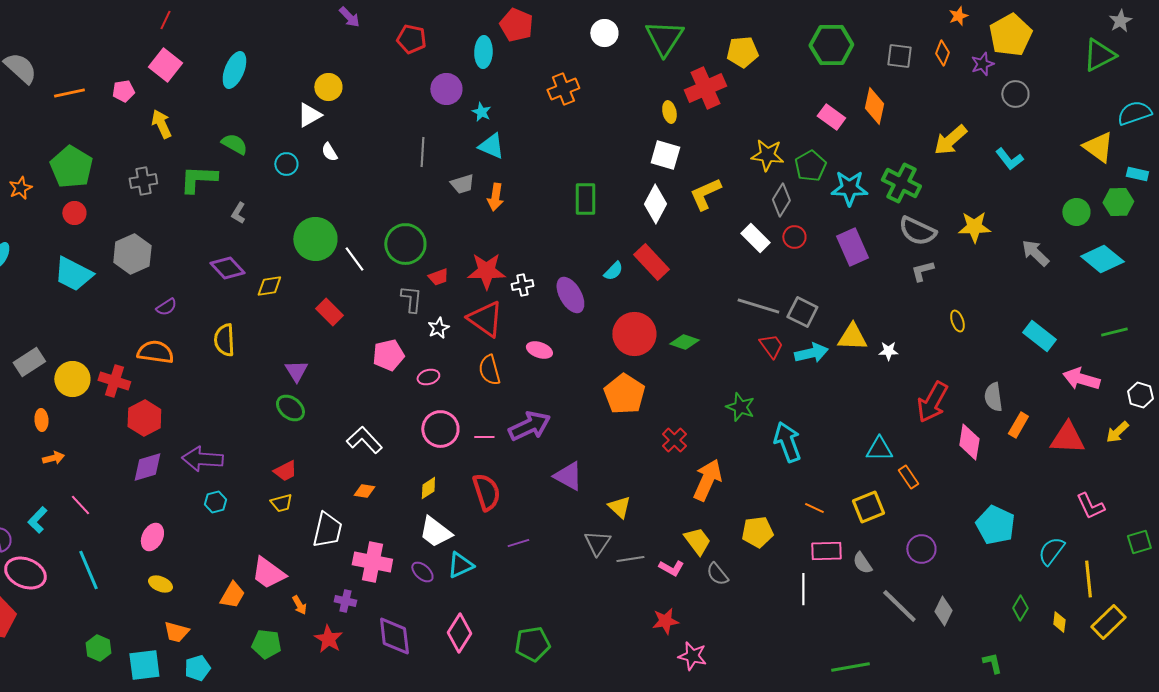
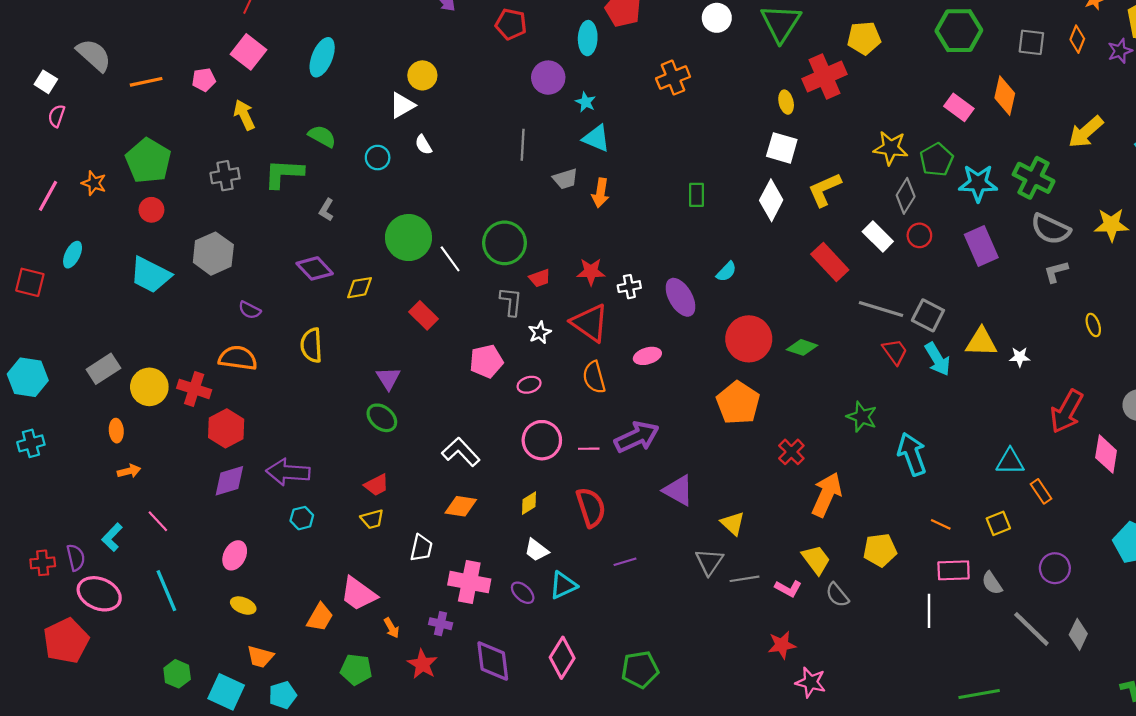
orange star: (20, 188) -> (94, 183), turned -30
green rectangle: (585, 199) -> (696, 195), size x0.7
red rectangle: (651, 262) -> (830, 262), moved
red star: (486, 271) -> (591, 272), size x0.7
purple semicircle: (166, 307) -> (250, 310), turned 60
pink ellipse: (539, 350) -> (647, 356), turned -35
cyan arrow: (811, 353) -> (938, 359), turned 72
orange diamond: (364, 491) -> (461, 506), size x1.4
yellow square: (868, 507) -> (998, 523), size x0.7
white trapezoid: (327, 530) -> (421, 548), size x0.7
white trapezoid: (435, 532) -> (537, 550), size x0.7
cyan square: (144, 665) -> (226, 692), turned 32

